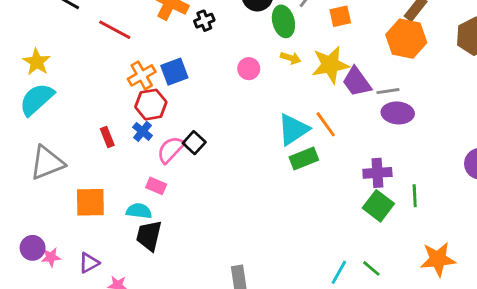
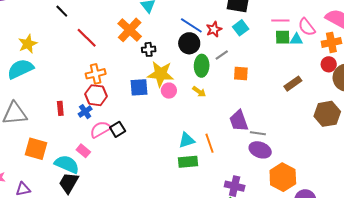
orange hexagon: (406, 39) -> (283, 177), moved
yellow star: (330, 65) -> (161, 74), moved
blue square: (174, 72) -> (139, 87), moved
cyan triangle: (293, 130) -> (187, 140), size x0.7
cyan semicircle: (139, 211) -> (67, 164), size x1.4

